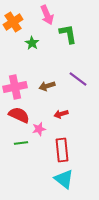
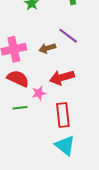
purple line: (78, 79) -> (68, 36), moved
red arrow: (61, 114) -> (62, 77), size x1.6

